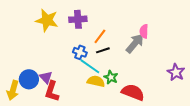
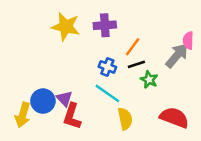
cyan line: (90, 66) -> (107, 93), moved
green star: (111, 77) -> (149, 80), moved
yellow semicircle: (96, 81) -> (125, 119), moved, turned 66

